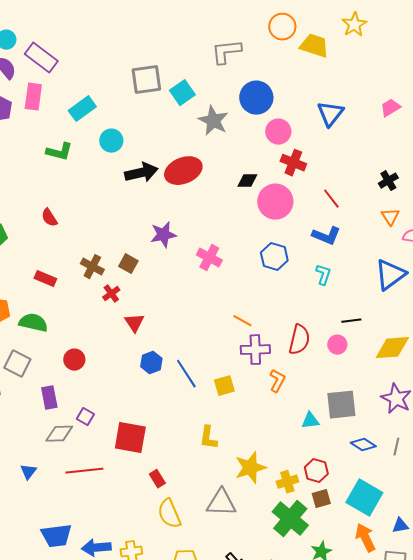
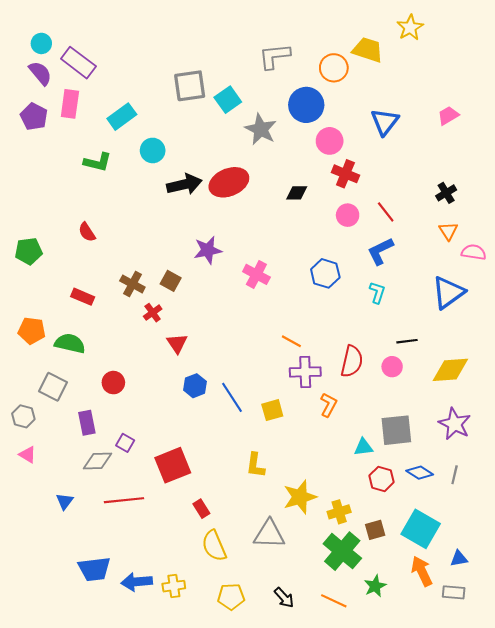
orange circle: (282, 27) -> (334, 68), moved
pink circle: (275, 202) -> (348, 215), moved, size x0.6
blue L-shape: (326, 236) -> (380, 251), turned 132
red square: (130, 438) -> (173, 465), turned -32
red hexagon: (316, 471) -> (381, 479), moved

